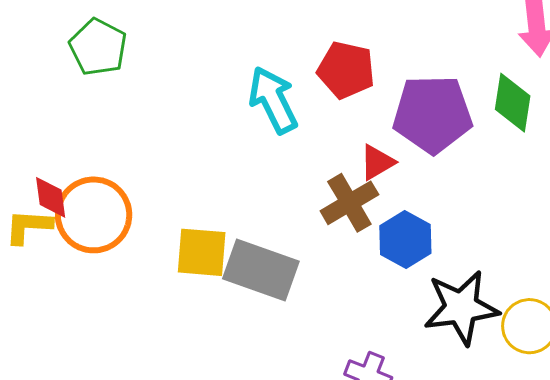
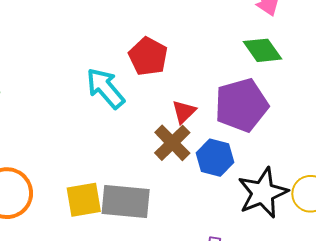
red pentagon: (346, 70) -> (148, 56), turned 30
green diamond: (513, 103) -> (262, 50), turned -30
purple pentagon: (433, 114) -> (241, 105), moved

